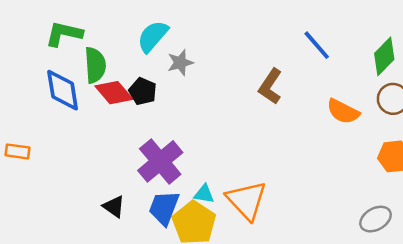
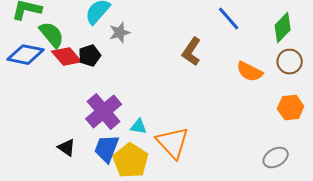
green semicircle: (95, 65) -> (52, 35), turned -36
blue diamond: (63, 90) -> (26, 55), turned -69
black pentagon: (143, 91) -> (90, 56), turned 30
cyan triangle: (204, 194) -> (139, 127), moved

